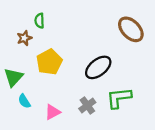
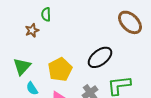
yellow pentagon: (49, 62) -> (60, 69), moved

